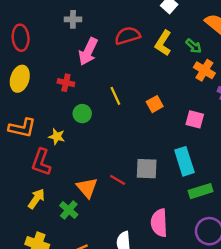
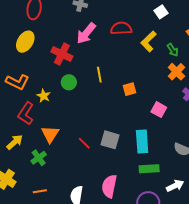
red cross: (66, 83) -> (62, 54), size x1.5
orange triangle: (87, 188) -> (50, 134), moved

